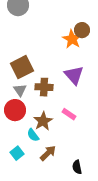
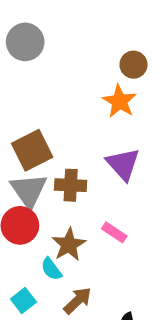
brown circle: (82, 30) -> (133, 65), moved
gray triangle: (20, 90) -> (29, 190), size x1.6

